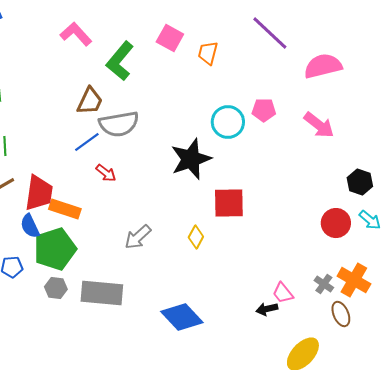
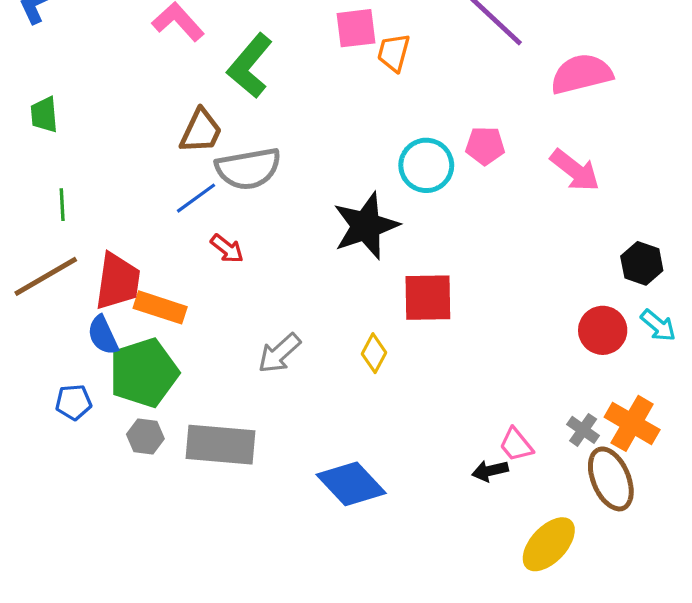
pink square: (170, 38) -> (356, 28), moved, turned -36
brown ellipse: (341, 314) -> (611, 479), size x1.5

